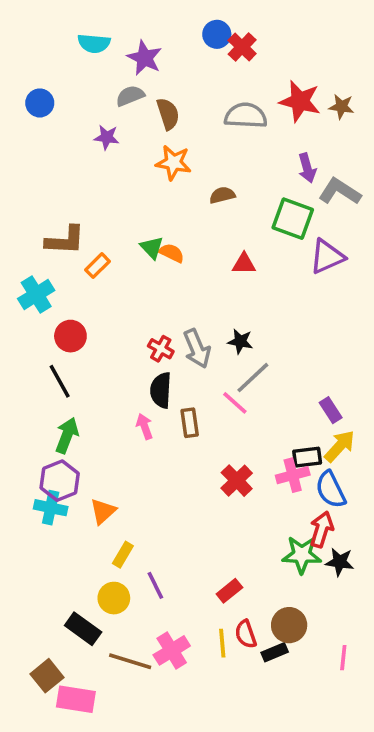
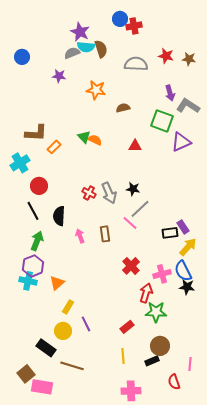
cyan semicircle: (94, 43) -> (86, 47), moved
red cross: (242, 47) -> (134, 26), turned 35
red star: (300, 101) -> (166, 56), size x0.7
brown semicircle: (168, 114) -> (101, 49), moved
black semicircle: (161, 390) -> (59, 216), moved
black rectangle: (307, 457) -> (170, 233), moved
pink cross: (293, 475) -> (162, 274), moved
red arrow: (322, 529) -> (146, 293), moved
green star: (302, 555) -> (156, 312), moved
black star: (340, 562) -> (187, 287), moved
red semicircle: (246, 634) -> (174, 382), moved
pink cross: (172, 650) -> (131, 391), moved, turned 30

